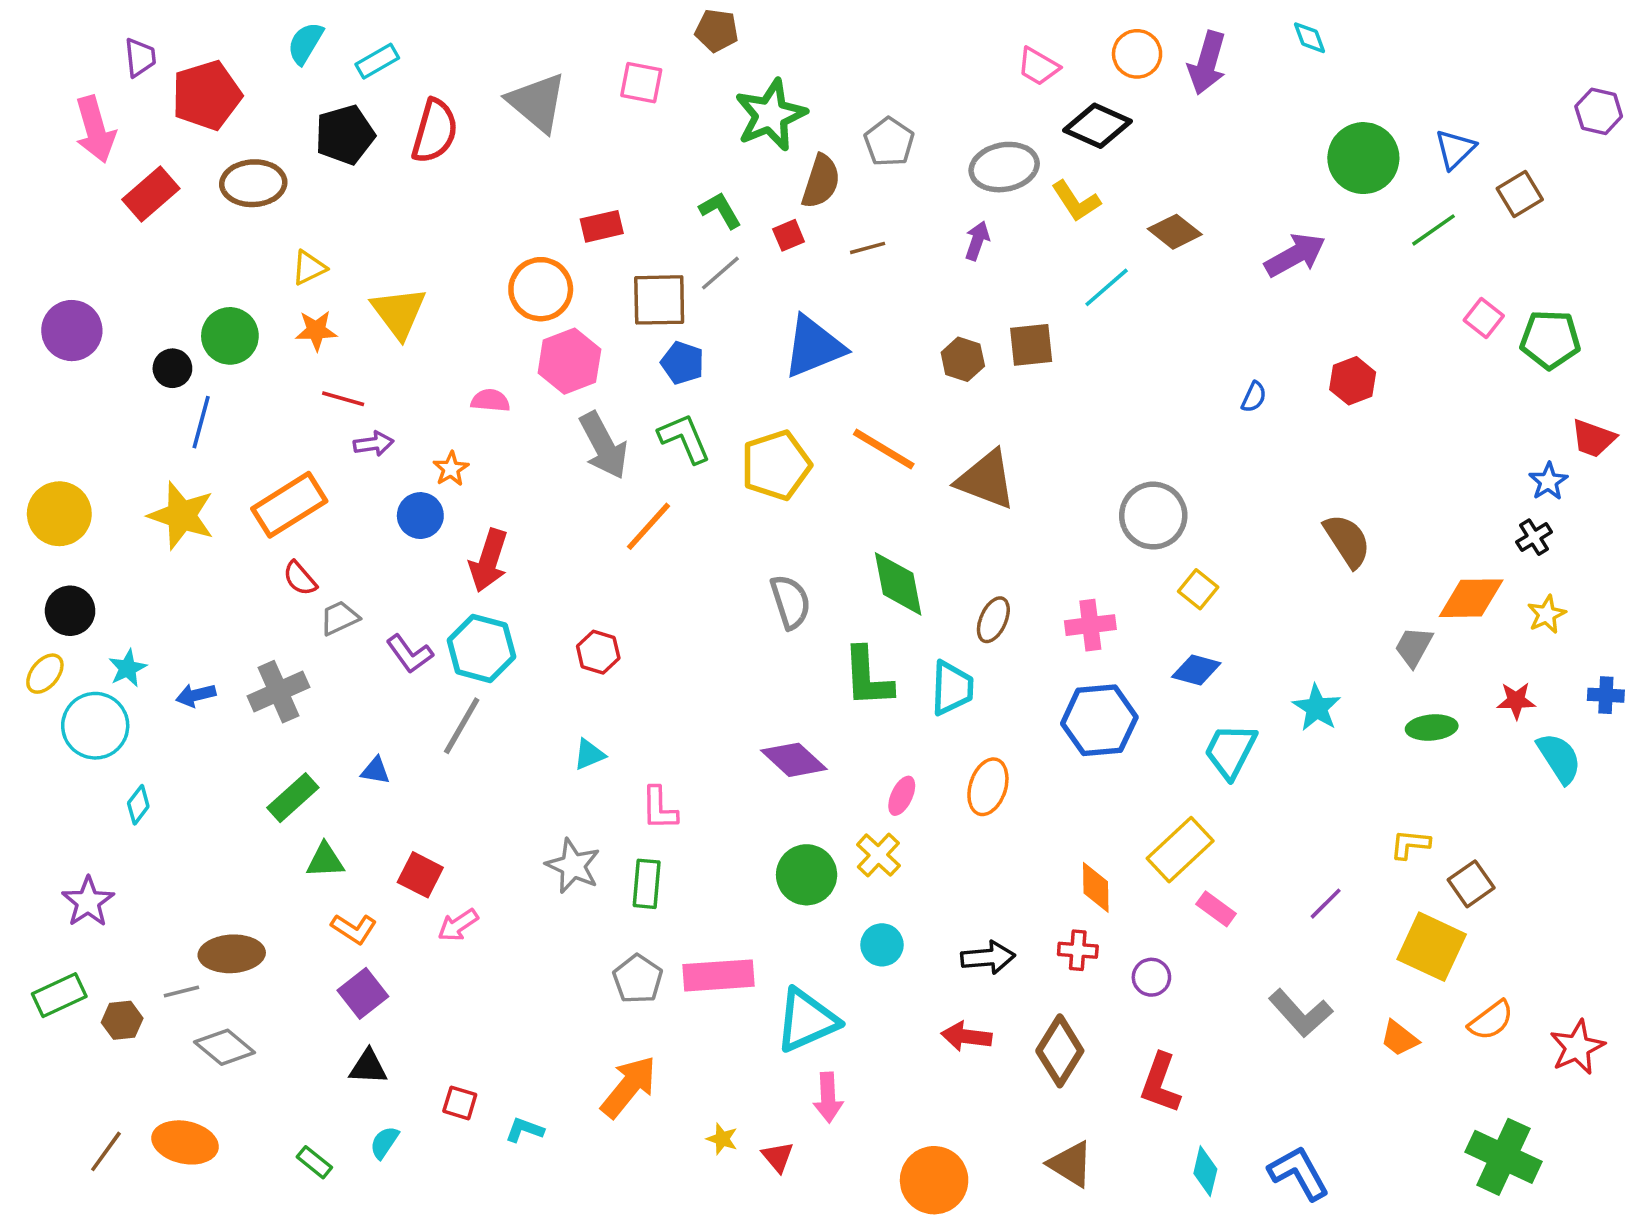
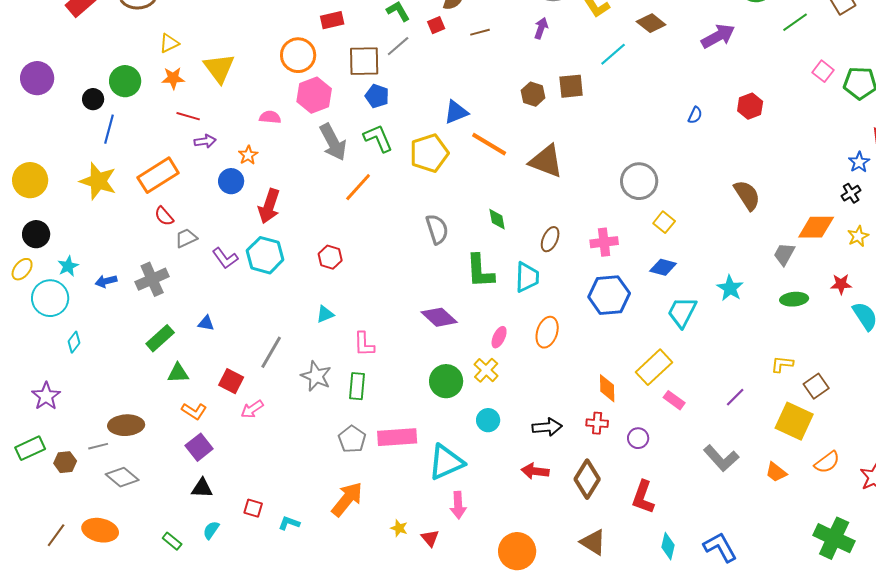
blue triangle: (814, 347) -> (456, 112), moved, size x0.7
green diamond: (898, 584) -> (497, 219), size x0.6
gray line: (462, 726) -> (271, 352), moved

